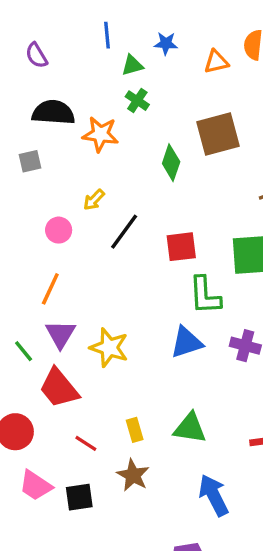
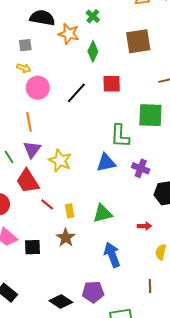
green diamond: (171, 163) -> (93, 51), moved
yellow arrow: (94, 200) -> (24, 68), moved, turned -120
pink circle: (59, 230) -> (38, 88), size x1.5
red square: (181, 247) -> (112, 84), moved
orange line: (50, 289) -> (29, 122), turned -42
green triangle: (190, 428) -> (103, 213), turned -30
red line: (86, 443) -> (47, 204), moved

